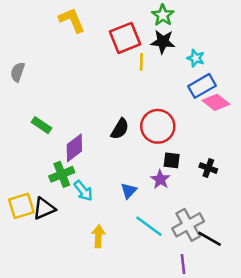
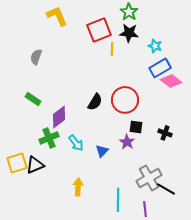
gray semicircle: (18, 72) -> (36, 57), moved
cyan arrow: (83, 191) -> (76, 143), moved
cyan line: (149, 226) -> (118, 200), moved, turned 55

